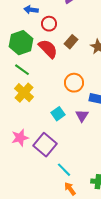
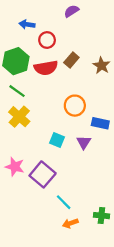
red semicircle: (48, 49) -> (46, 68), turned 125
cyan square: (58, 114) -> (57, 140), turned -32
pink star: (20, 138) -> (15, 167), turned 30
orange arrow: (70, 189) -> (70, 223), turned -72

